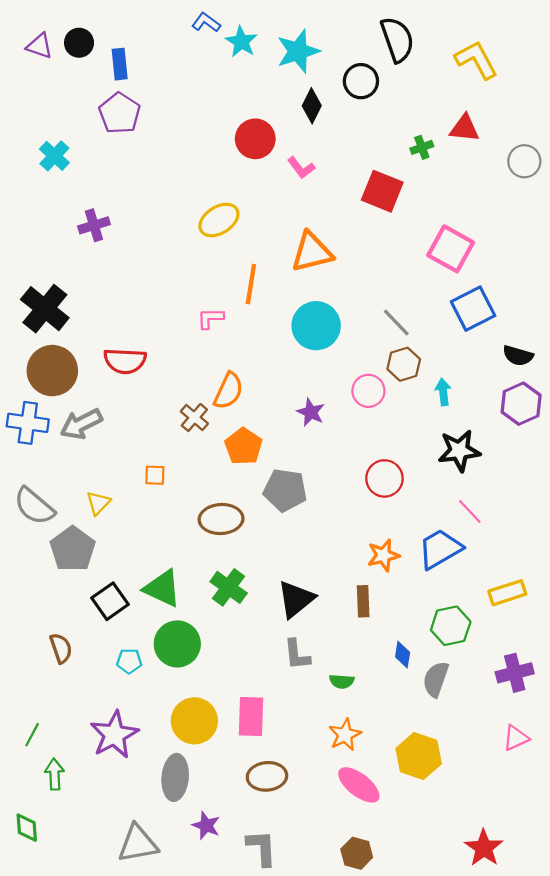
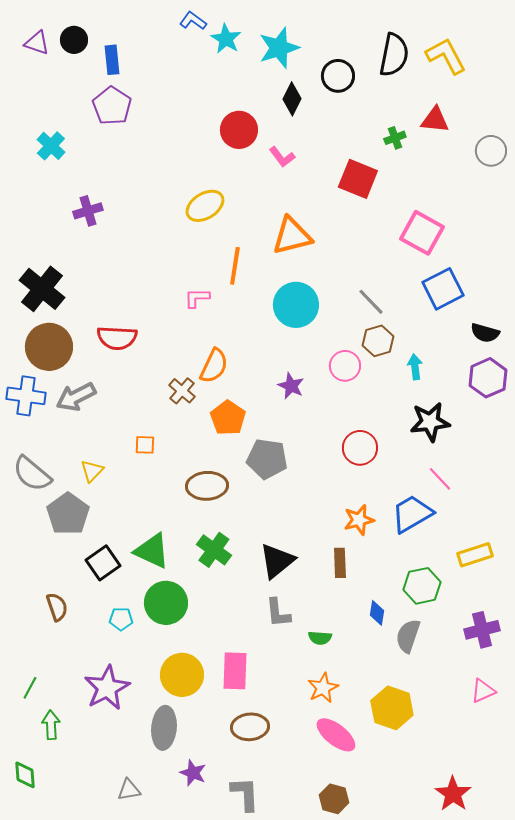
black semicircle: (397, 40) -> (394, 55), moved, turned 30
gray triangle: (138, 844) -> (129, 790), size x0.6

